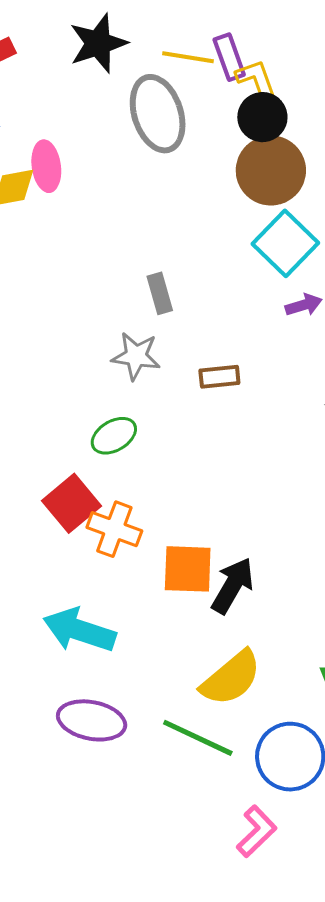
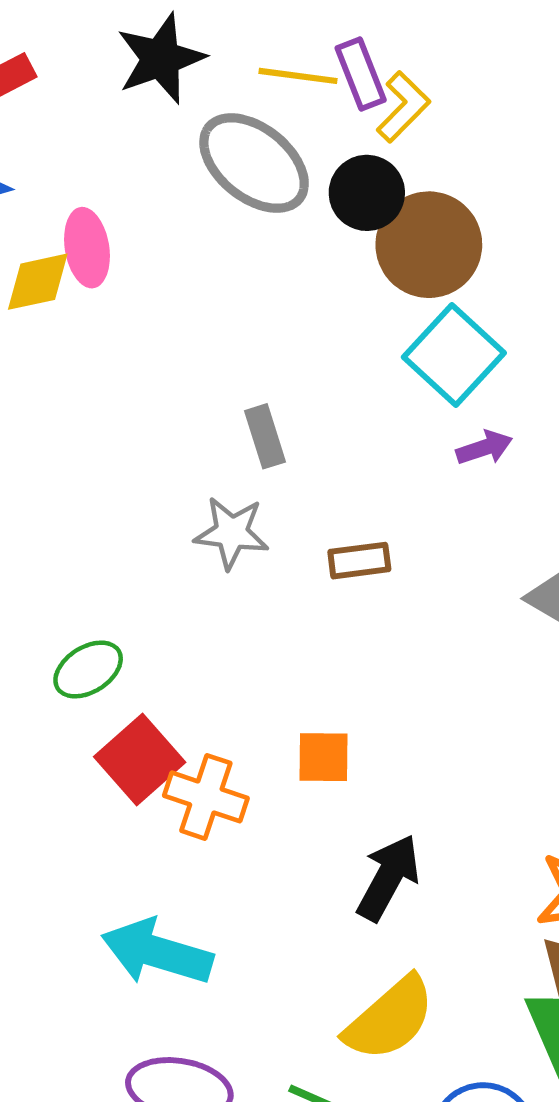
yellow L-shape: (257, 79) -> (403, 107), turned 66
gray ellipse: (158, 114) -> (254, 163), turned -32
black circle: (262, 117) -> (367, 193), moved
green ellipse: (114, 436) -> (88, 670), moved
orange square: (188, 569) -> (324, 757), moved, size x0.7

